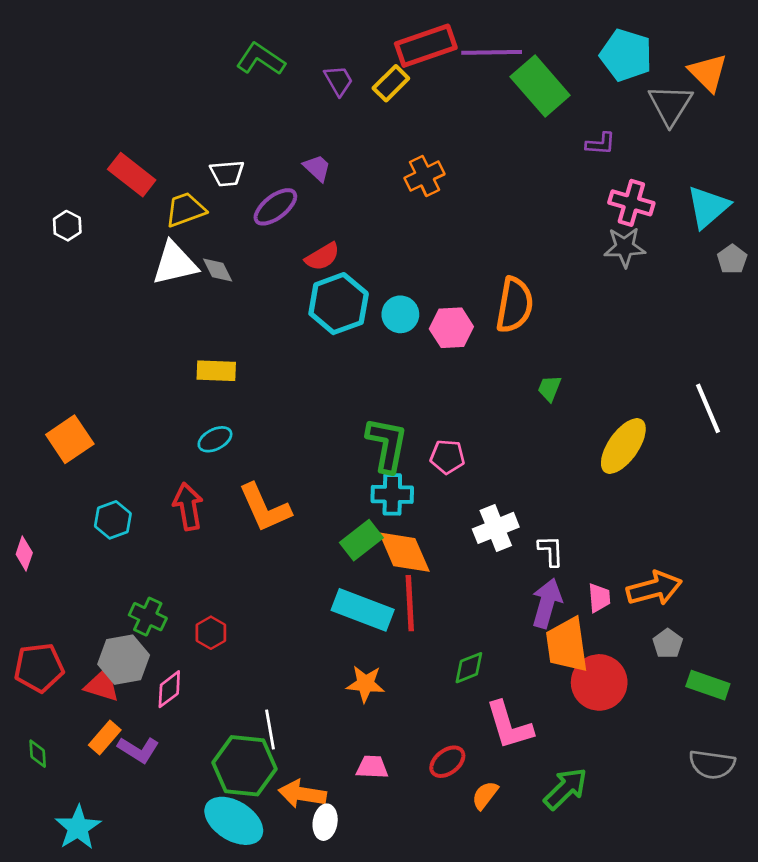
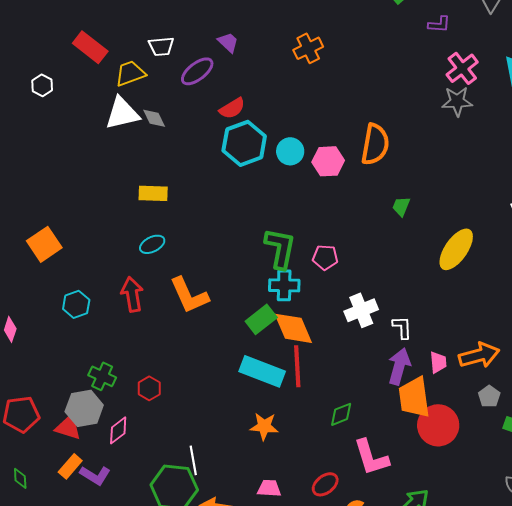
pink cross: (631, 203) -> (462, 68), turned 36

